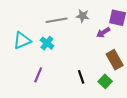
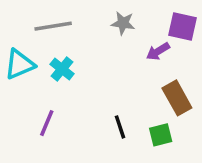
gray line: (57, 20) -> (53, 26), moved
green square: (105, 81) -> (161, 135), turned 32

